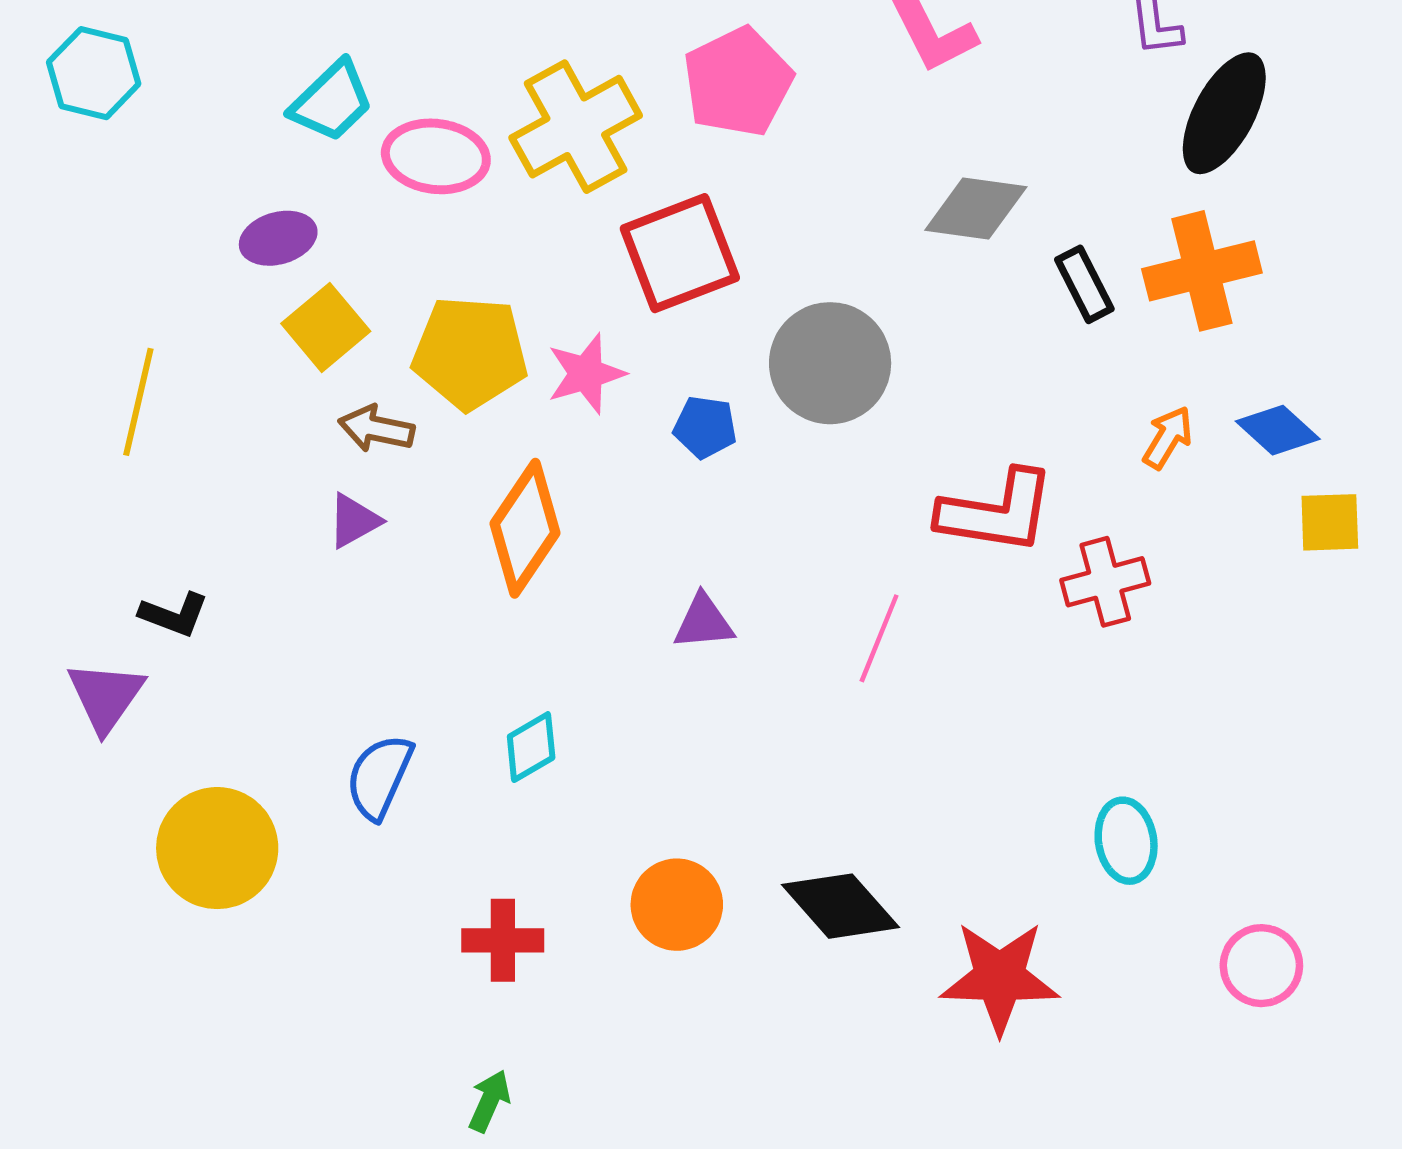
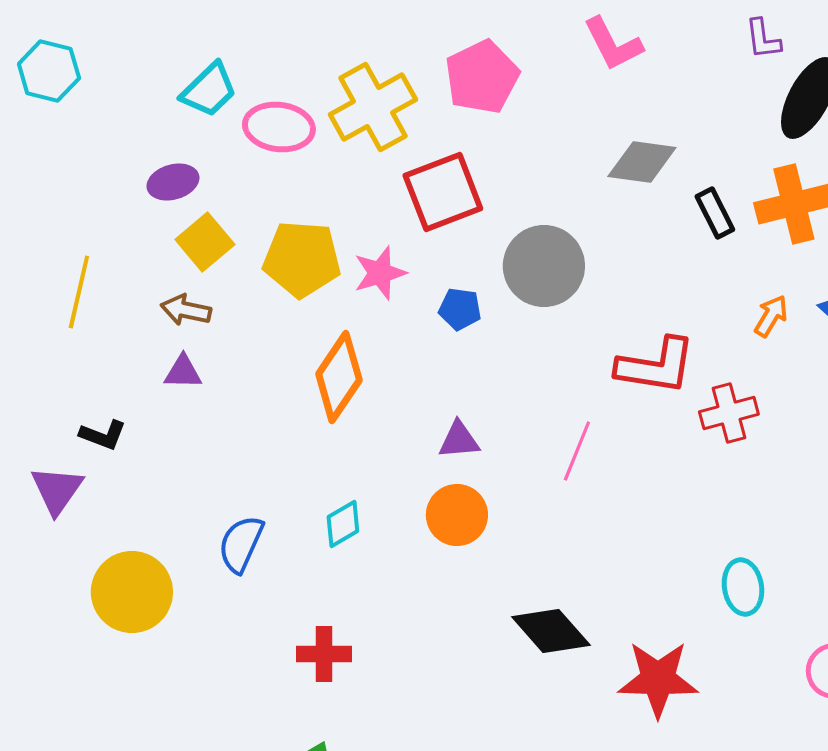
brown arrow: (376, 429) -> (186, 310), moved
purple triangle: (354, 521) -> (183, 372), moved, turned 30
orange circle: (677, 905) -> (457, 515), moved

